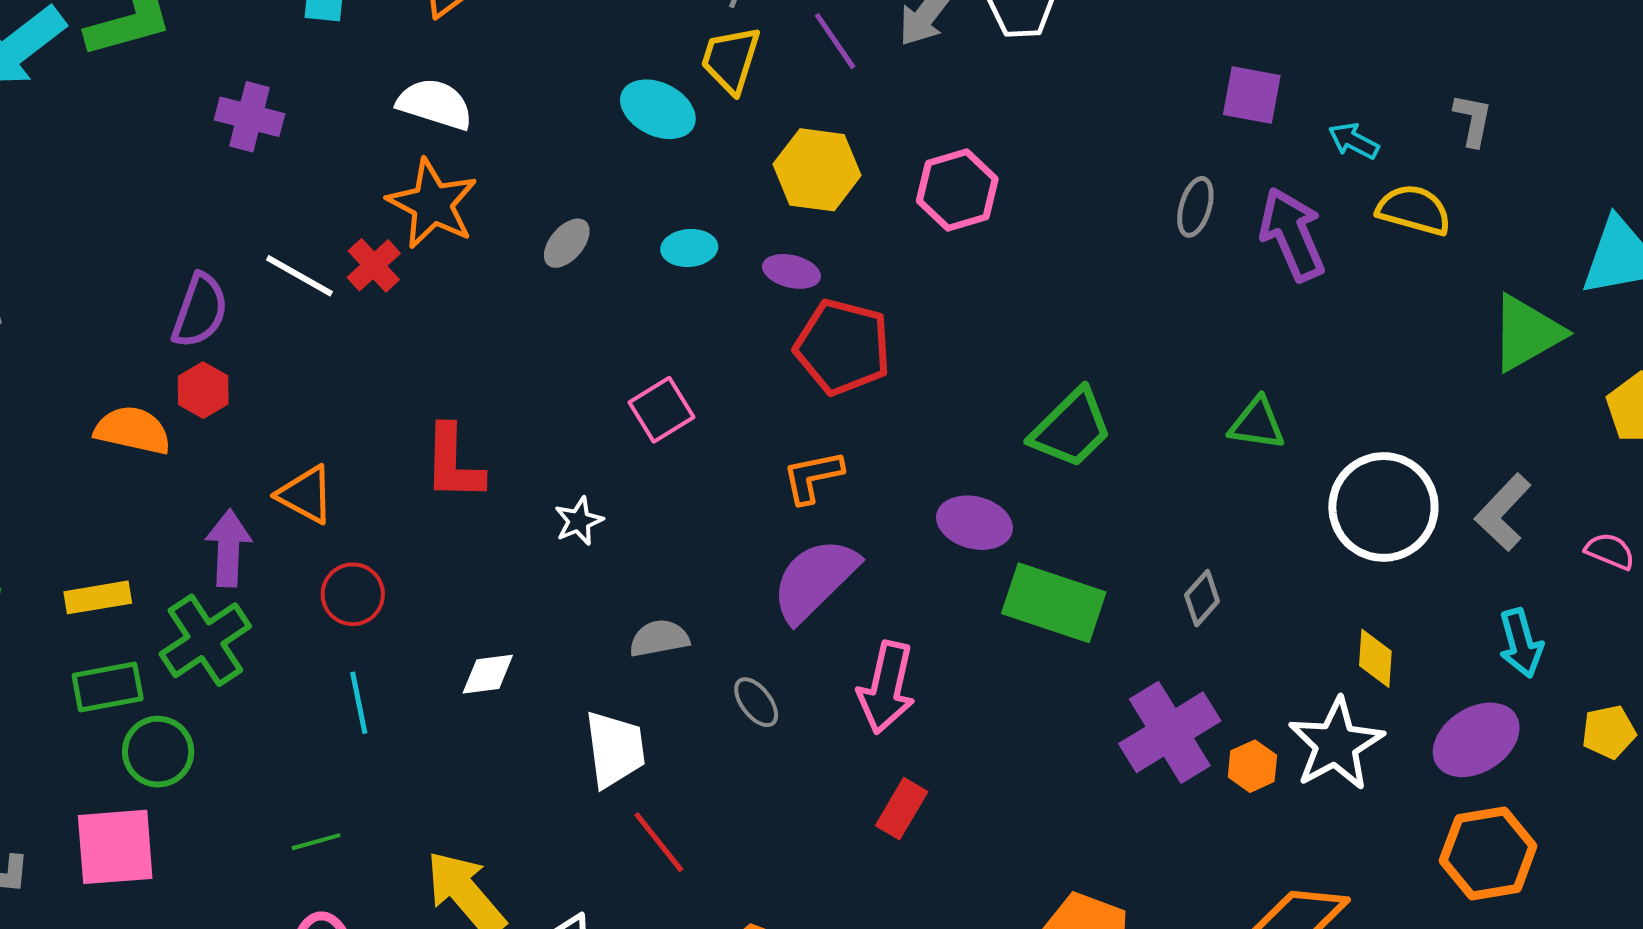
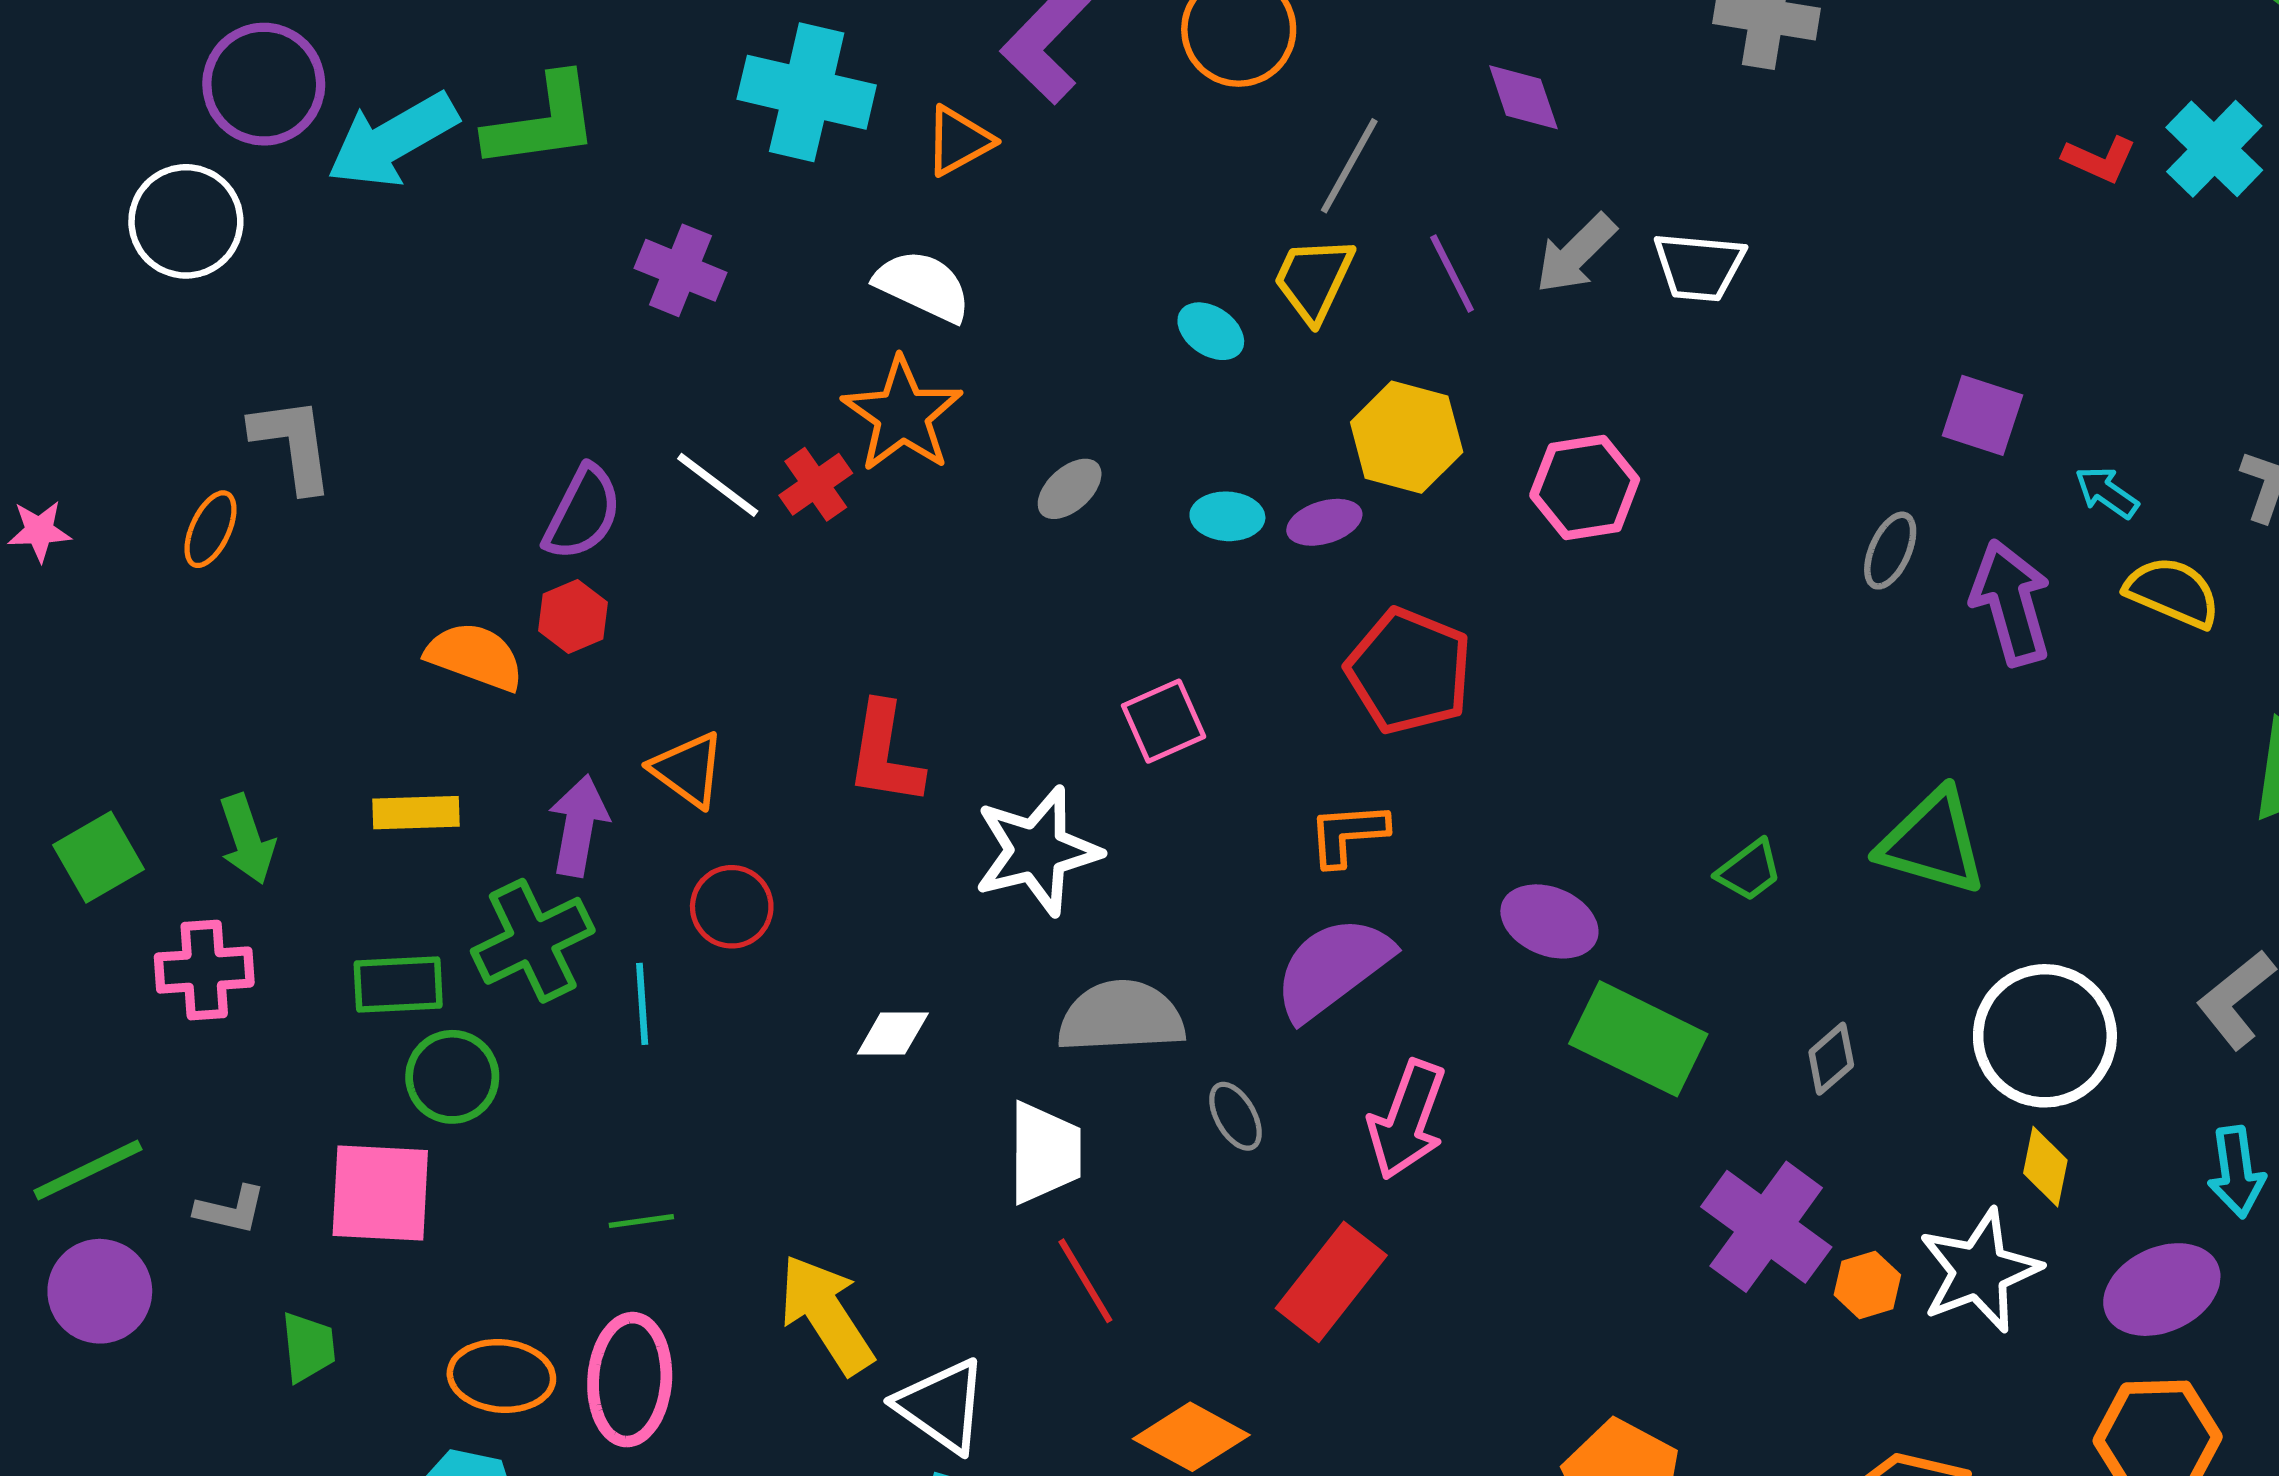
cyan ellipse: (658, 109) -> (1211, 331), size x0.7
purple ellipse: (791, 271) -> (1324, 522), moved, turned -38
green triangle: (1257, 424) -> (1933, 842), size x1.5
green trapezoid: (1071, 428) -> (1749, 870), moved, size x0.6
white circle: (1383, 507) -> (2045, 1036), moved
white star: (579, 521) -> (1037, 851), size x2.0
yellow rectangle: (98, 597) -> (416, 813), moved
gray semicircle: (659, 638) -> (1121, 1017), size x1.6
cyan line: (359, 703) -> (642, 1004), moved
purple cross: (1170, 732) -> (1766, 1227), turned -30
red rectangle: (902, 809) -> (1331, 1282), moved, size x1.5

